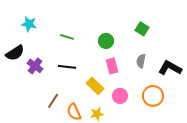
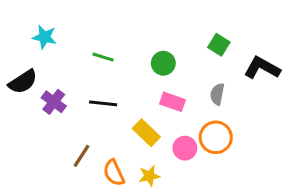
pink rectangle: (112, 66) -> (173, 102), turned -56
black L-shape: (170, 68) -> (262, 68), moved
orange circle: (153, 96) -> (216, 137), moved

